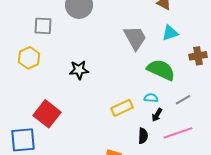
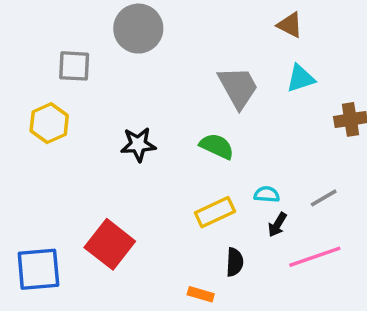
green semicircle: (161, 70) -> (217, 146), moved, size x0.7
red square: (47, 114) -> (110, 244), moved
black semicircle: (143, 136) -> (235, 262), moved

